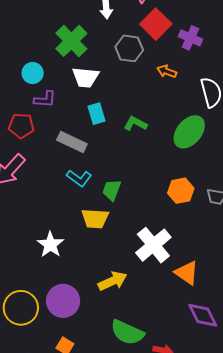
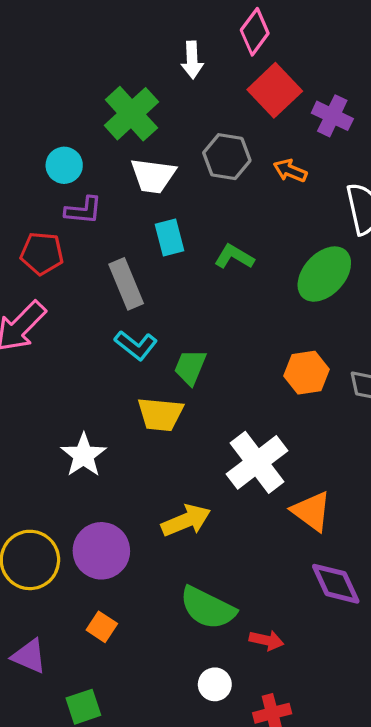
gray hexagon: (129, 48) -> (227, 157), moved
gray rectangle: (72, 142) -> (126, 284), turned 40

